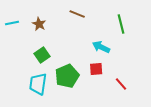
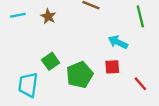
green square: (42, 55) -> (51, 61), moved
cyan trapezoid: (38, 84) -> (28, 85), moved

